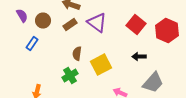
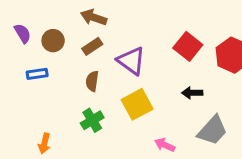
purple triangle: (97, 23) -> (131, 61), moved
blue rectangle: (32, 44) -> (37, 74), turned 48
brown semicircle: (77, 54) -> (92, 81), moved

